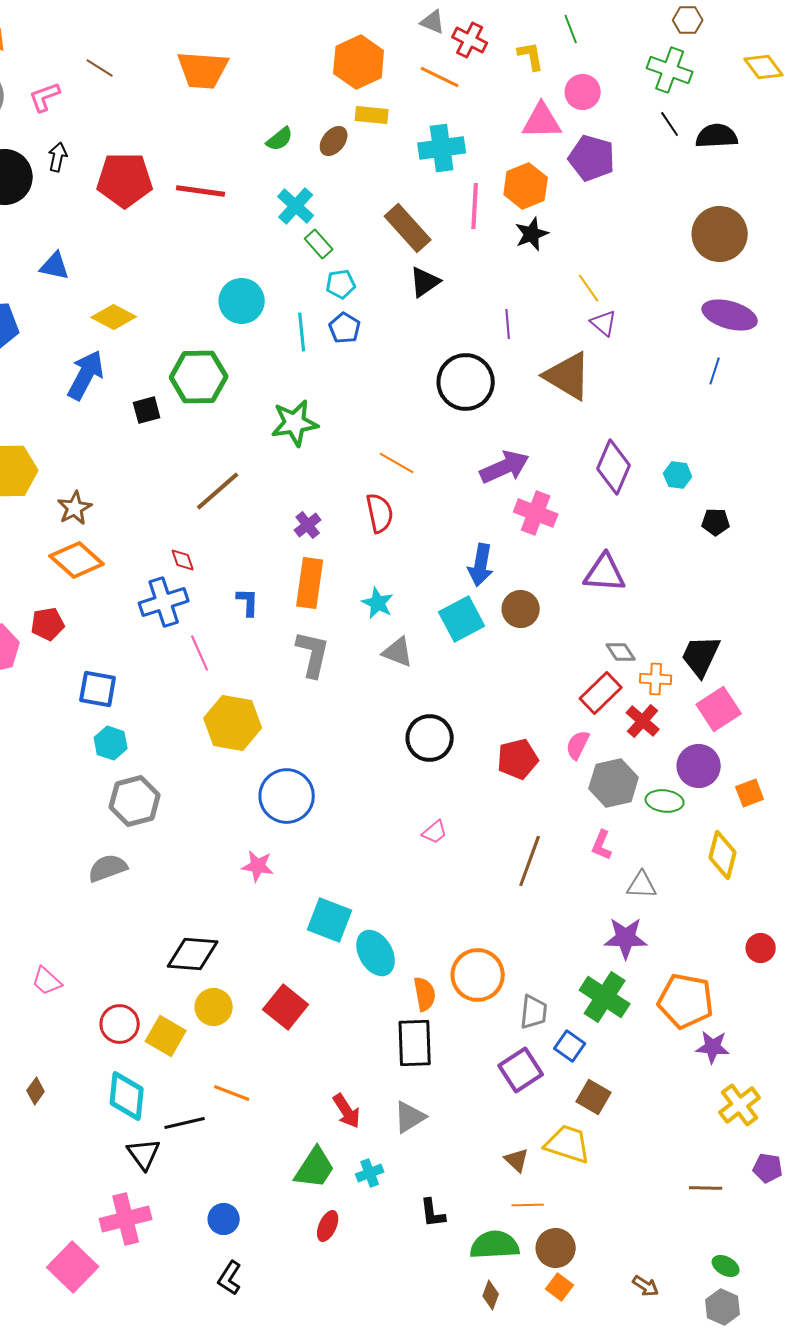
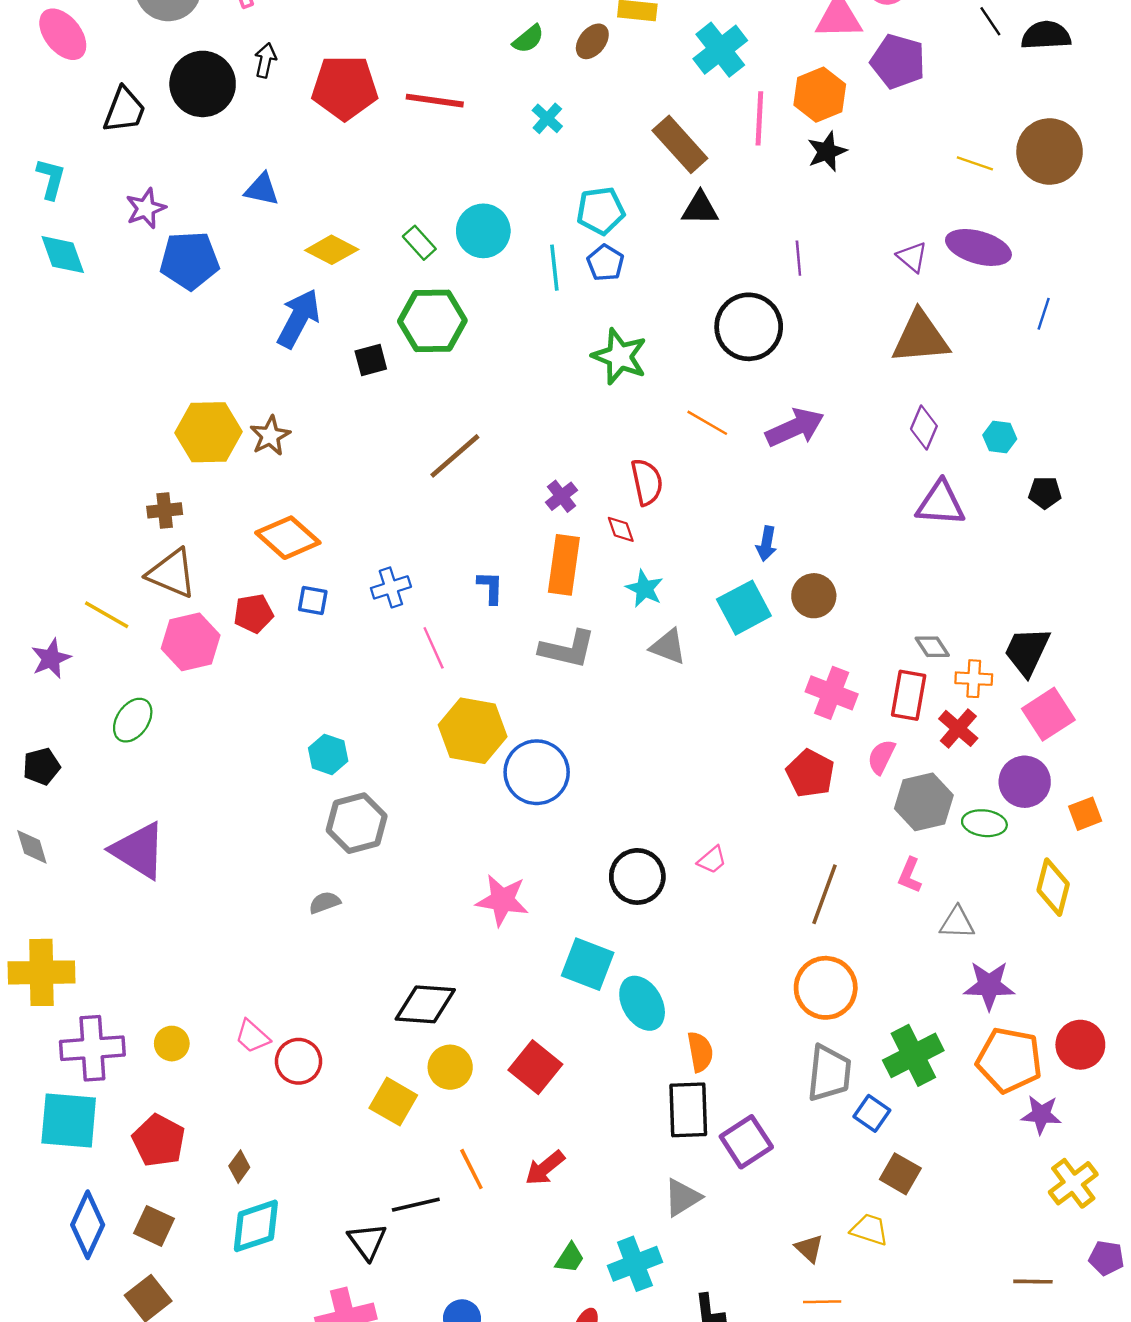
cyan cross: (442, 148) -> (720, 50), turned -30
cyan cross: (296, 206) -> (547, 118), size x0.7
green rectangle: (319, 244) -> (419, 243), moved
black triangle: (425, 282) -> (700, 208), turned 36
cyan pentagon: (341, 284) -> (601, 211), size x1.4
yellow line: (589, 288) -> (975, 163), moved, turned -36
purple ellipse: (730, 315) -> (978, 247), moved
brown triangle: (568, 376) -> (920, 337), moved, turned -36
green star: (295, 423) -> (620, 356), moved, turned 30
orange line: (397, 463) -> (707, 423), moved
purple diamond: (614, 467) -> (924, 428), size x0.7
brown star: (75, 508) -> (270, 436), moved
pink cross: (536, 513) -> (832, 693), moved
red diamond: (183, 560) -> (621, 529), moved
blue arrow: (481, 565) -> (766, 544), size x0.7
purple triangle: (605, 573) -> (941, 503), moved
blue cross: (164, 602) -> (391, 587), size x0.7
gray L-shape: (313, 654) -> (567, 649), turned 90
blue square: (98, 689) -> (313, 600), moved, size x0.7
red rectangle: (601, 693) -> (909, 695), turned -36
black circle: (430, 738) -> (637, 876), moved
red pentagon: (518, 759) -> (810, 773), turned -30
blue circle: (287, 796) -> (537, 772), moved
pink star: (258, 866) -> (502, 900), size x1.4
gray semicircle: (108, 868) -> (325, 903), size x0.7
purple star: (626, 938) -> (989, 985), moved
red circle: (761, 948) -> (1080, 1045), moved, size x1.4
orange circle: (478, 975) -> (826, 988), moved
green cross: (605, 997) -> (913, 1055), turned 30
gray trapezoid: (534, 1012) -> (829, 1073), size x1.4
red circle: (120, 1024) -> (299, 1061), moved
purple square: (521, 1070) -> (746, 1142), moved
orange line: (232, 1093) -> (471, 1169), turned 42
cyan diamond: (127, 1096) -> (256, 1226), moved, turned 66
red arrow: (347, 1111) -> (545, 1168), moved, turned 84
yellow trapezoid: (568, 1144) -> (869, 1229), size x0.7
green trapezoid: (315, 1168) -> (570, 1258), size x0.6
cyan cross: (370, 1173) -> (635, 1264), size x1.6

